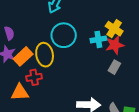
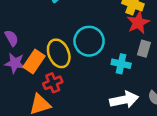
cyan circle: (64, 35) -> (89, 41), moved
cyan cross: (98, 39) -> (121, 64), moved, turned 35

